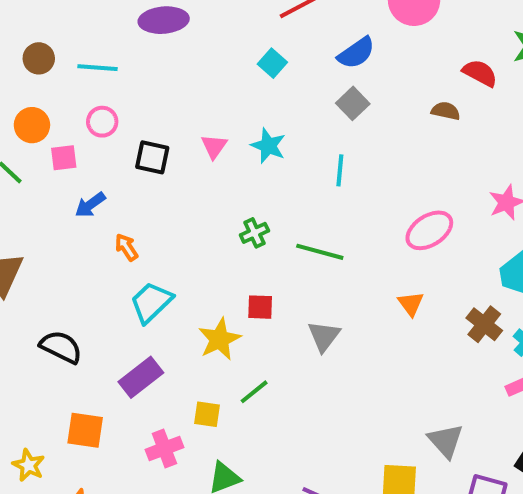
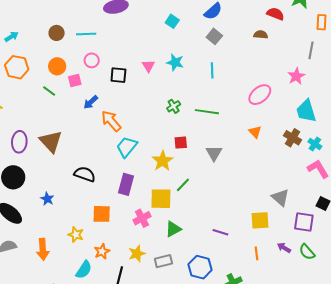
orange arrow: (126, 247) -> (111, 121), size x1.6
purple rectangle: (141, 377) -> (126, 184), turned -30
yellow square: (207, 414) -> (161, 199), size x1.6

